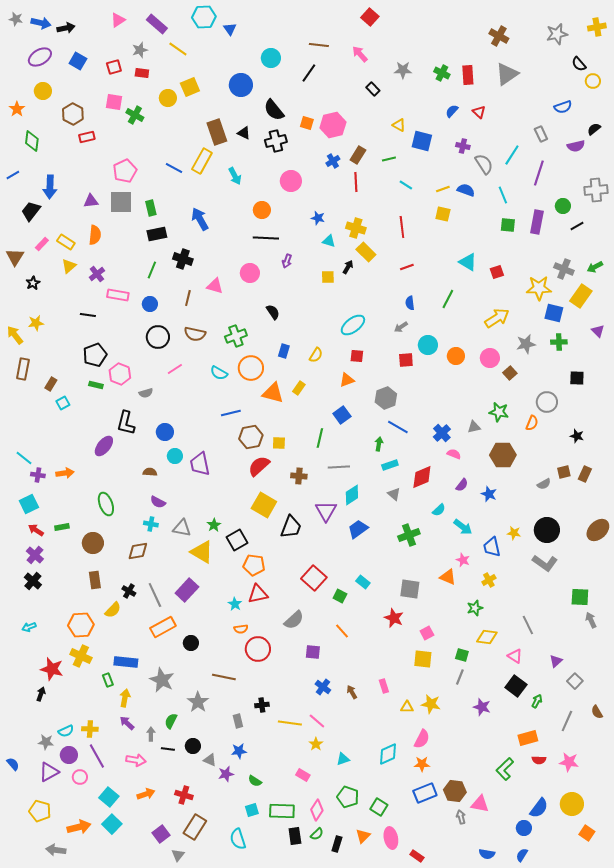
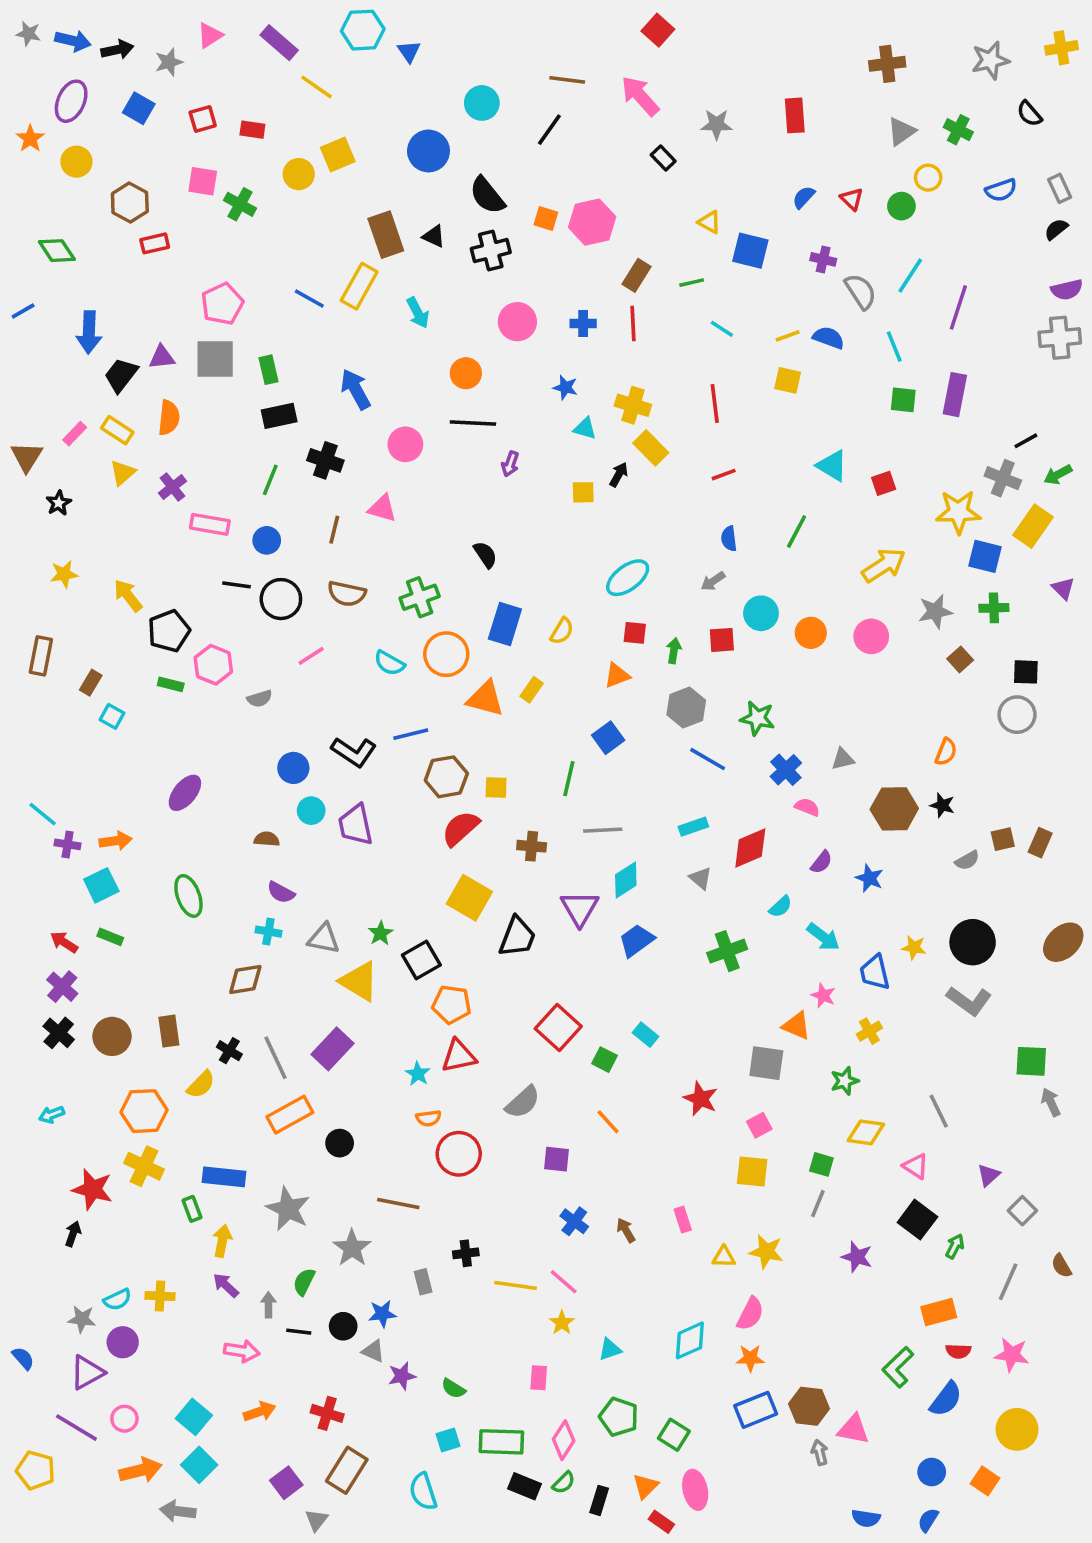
brown cross: (499, 36) -> (887, 64), turned -36
gray star: (140, 50) -> (169, 62), moved
pink arrow: (360, 54) -> (640, 96), size x1.4
purple ellipse: (40, 57) -> (71, 101), turned -35
green cross: (442, 73) -> (958, 130), moved
gray triangle: (507, 74) -> (901, 131), size x0.7
red rectangle: (468, 75) -> (795, 115), moved
yellow circle: (593, 81) -> (928, 178), moved
orange star: (17, 109) -> (30, 139), moved
gray rectangle: (541, 134) -> (1060, 188), moved
green diamond: (32, 141) -> (57, 251), turned -40
purple semicircle: (576, 146) -> (1067, 290), moved
blue cross: (333, 161) -> (583, 323), moved, turned 32
green circle: (563, 206) -> (901, 206), moved
black trapezoid: (31, 211) -> (121, 375), moved
black line: (577, 226) -> (1026, 441), moved
pink circle: (250, 273) -> (405, 444), moved
black line: (88, 315) -> (236, 585), moved
yellow arrow: (15, 335) -> (128, 595), moved
blue rectangle: (284, 351) -> (505, 624), size x1.6
brown square: (510, 373) -> (960, 659), moved
gray circle: (547, 402) -> (1017, 715), moved
cyan square: (63, 403) -> (112, 716), turned -32
green star: (499, 412) -> (757, 718), moved
black L-shape: (126, 423) -> (354, 752), moved, turned -70
black star: (577, 436) -> (942, 805), moved
green arrow: (379, 444) -> (674, 651), moved
cyan square: (29, 504) -> (101, 885), moved
green rectangle: (62, 527) -> (110, 937), turned 32
brown circle: (93, 543) -> (112, 1036), moved
gray square: (410, 589) -> (766, 1063), moved
blue star: (239, 751) -> (382, 1314), moved
purple line: (97, 756) -> (76, 1428), moved, turned -30
pink rectangle: (303, 775) -> (539, 1378), turned 64
pink circle: (80, 777) -> (124, 1419), moved
blue semicircle: (539, 808) -> (946, 1399), moved
yellow pentagon: (40, 811) -> (36, 1470), moved
orange square: (587, 833) -> (985, 1481), moved
black rectangle: (295, 836) -> (525, 1486), turned -60
gray arrow: (56, 850) -> (178, 1511), moved
red rectangle: (417, 856) -> (661, 1522), moved

